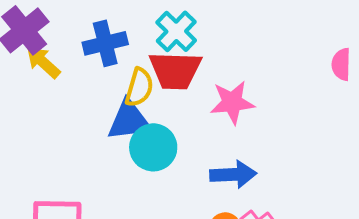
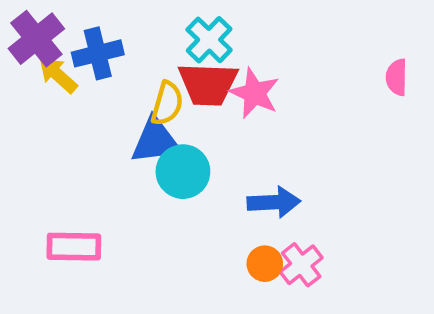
blue cross: (105, 43) -> (98, 53), moved
pink star: (232, 102) -> (255, 93), moved, turned 30

